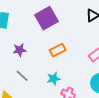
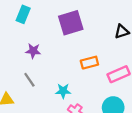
orange rectangle: (58, 50) -> (89, 63), moved

